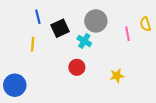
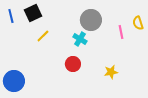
blue line: (38, 17) -> (11, 16), moved
black square: (60, 28) -> (33, 13), moved
yellow line: (33, 44) -> (43, 36), moved, turned 40

